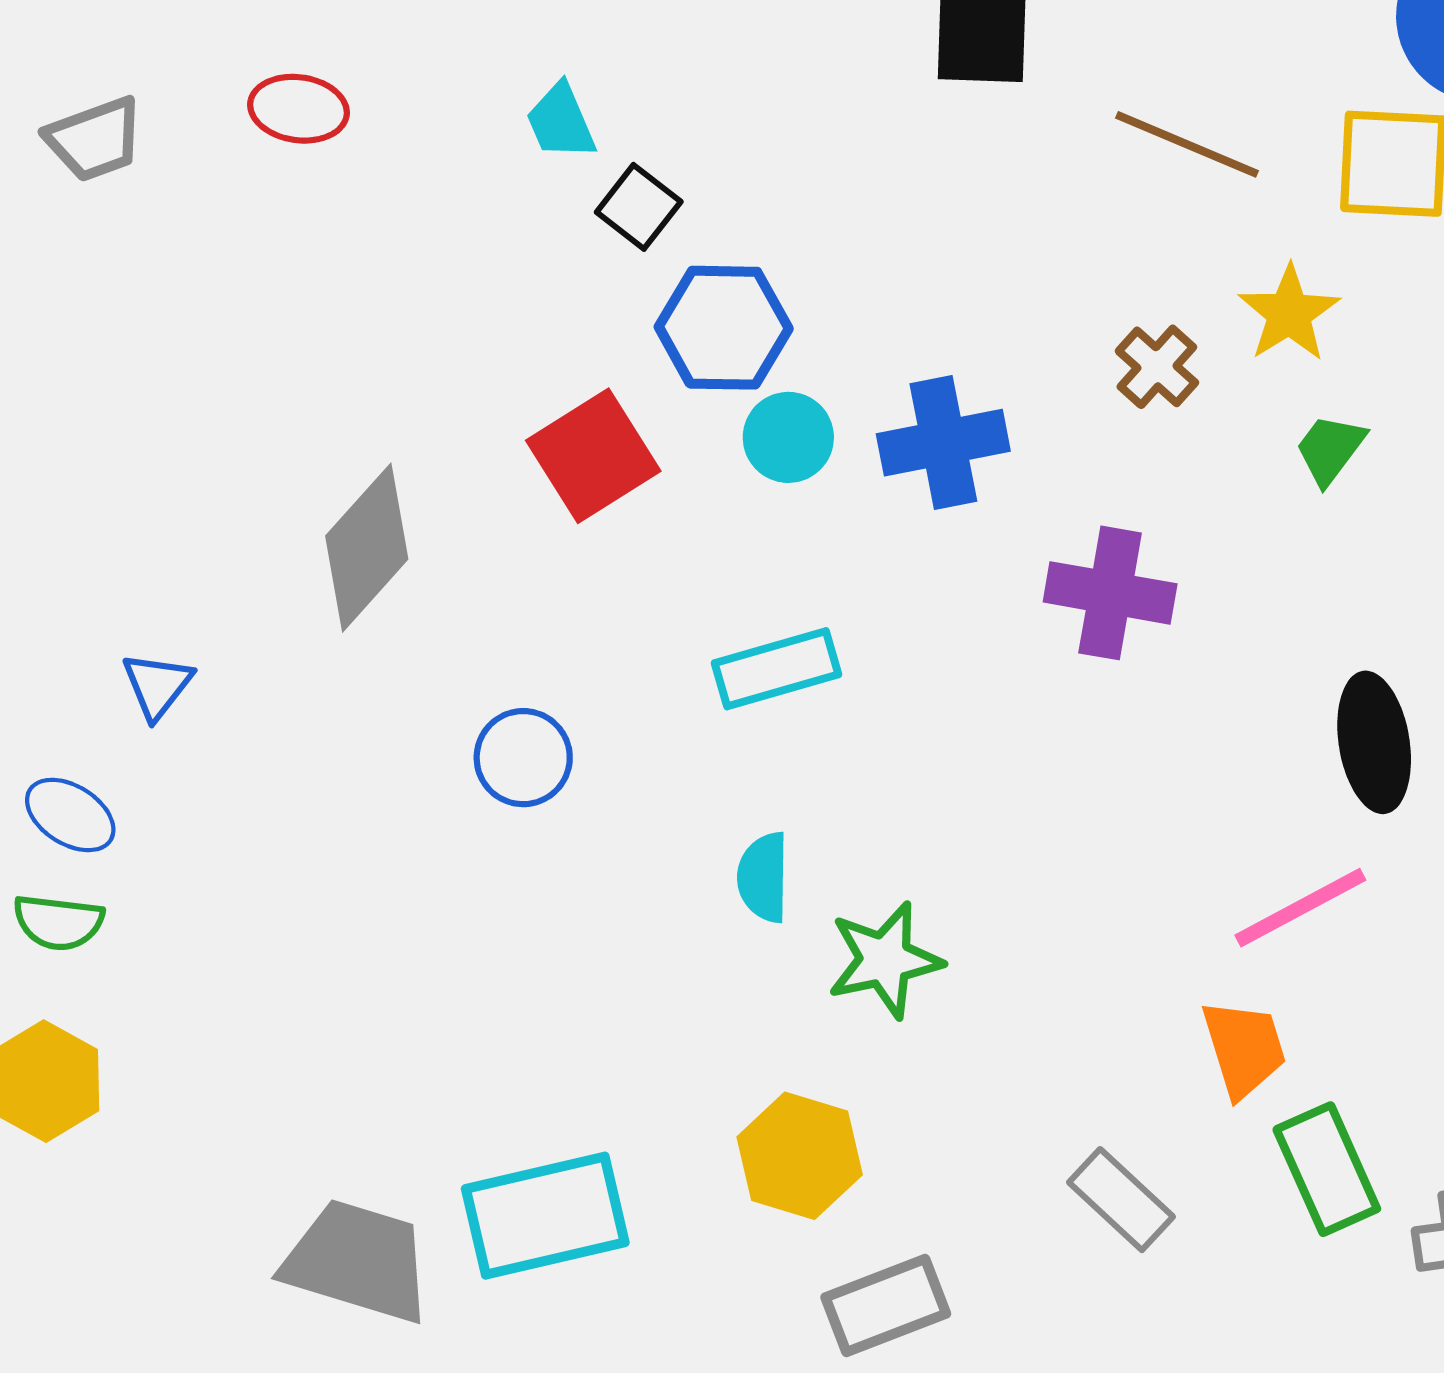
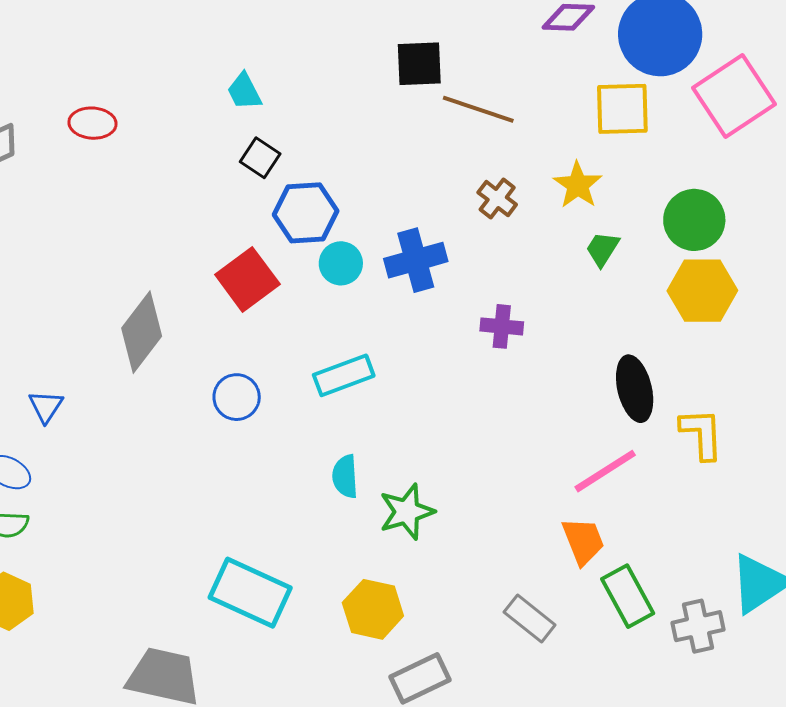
cyan trapezoid: (561, 122) -> (244, 91), moved
brown line: (1187, 144) -> (478, 109), moved
brown cross: (1157, 367) -> (497, 198), moved
purple cross: (1110, 593) -> (502, 326), size x0.7
blue circle: (523, 758) -> (237, 397), moved
cyan rectangle: (545, 1216) -> (250, 593), moved, turned 42

